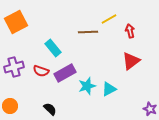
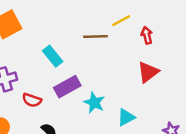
red semicircle: (41, 71) -> (32, 100), moved
cyan star: (87, 86) -> (94, 103), turned -30
cyan triangle: (109, 89) -> (126, 117), moved

